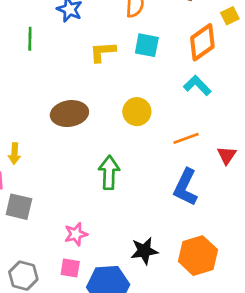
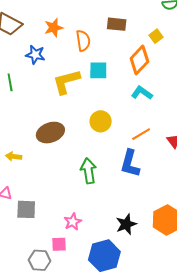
yellow L-shape: (103, 52) -> (66, 82), size x1.4
yellow arrow: (14, 153) -> (14, 156), moved, turned 105
blue L-shape: (186, 187) -> (130, 164), moved
pink square: (70, 268) -> (59, 244), moved

